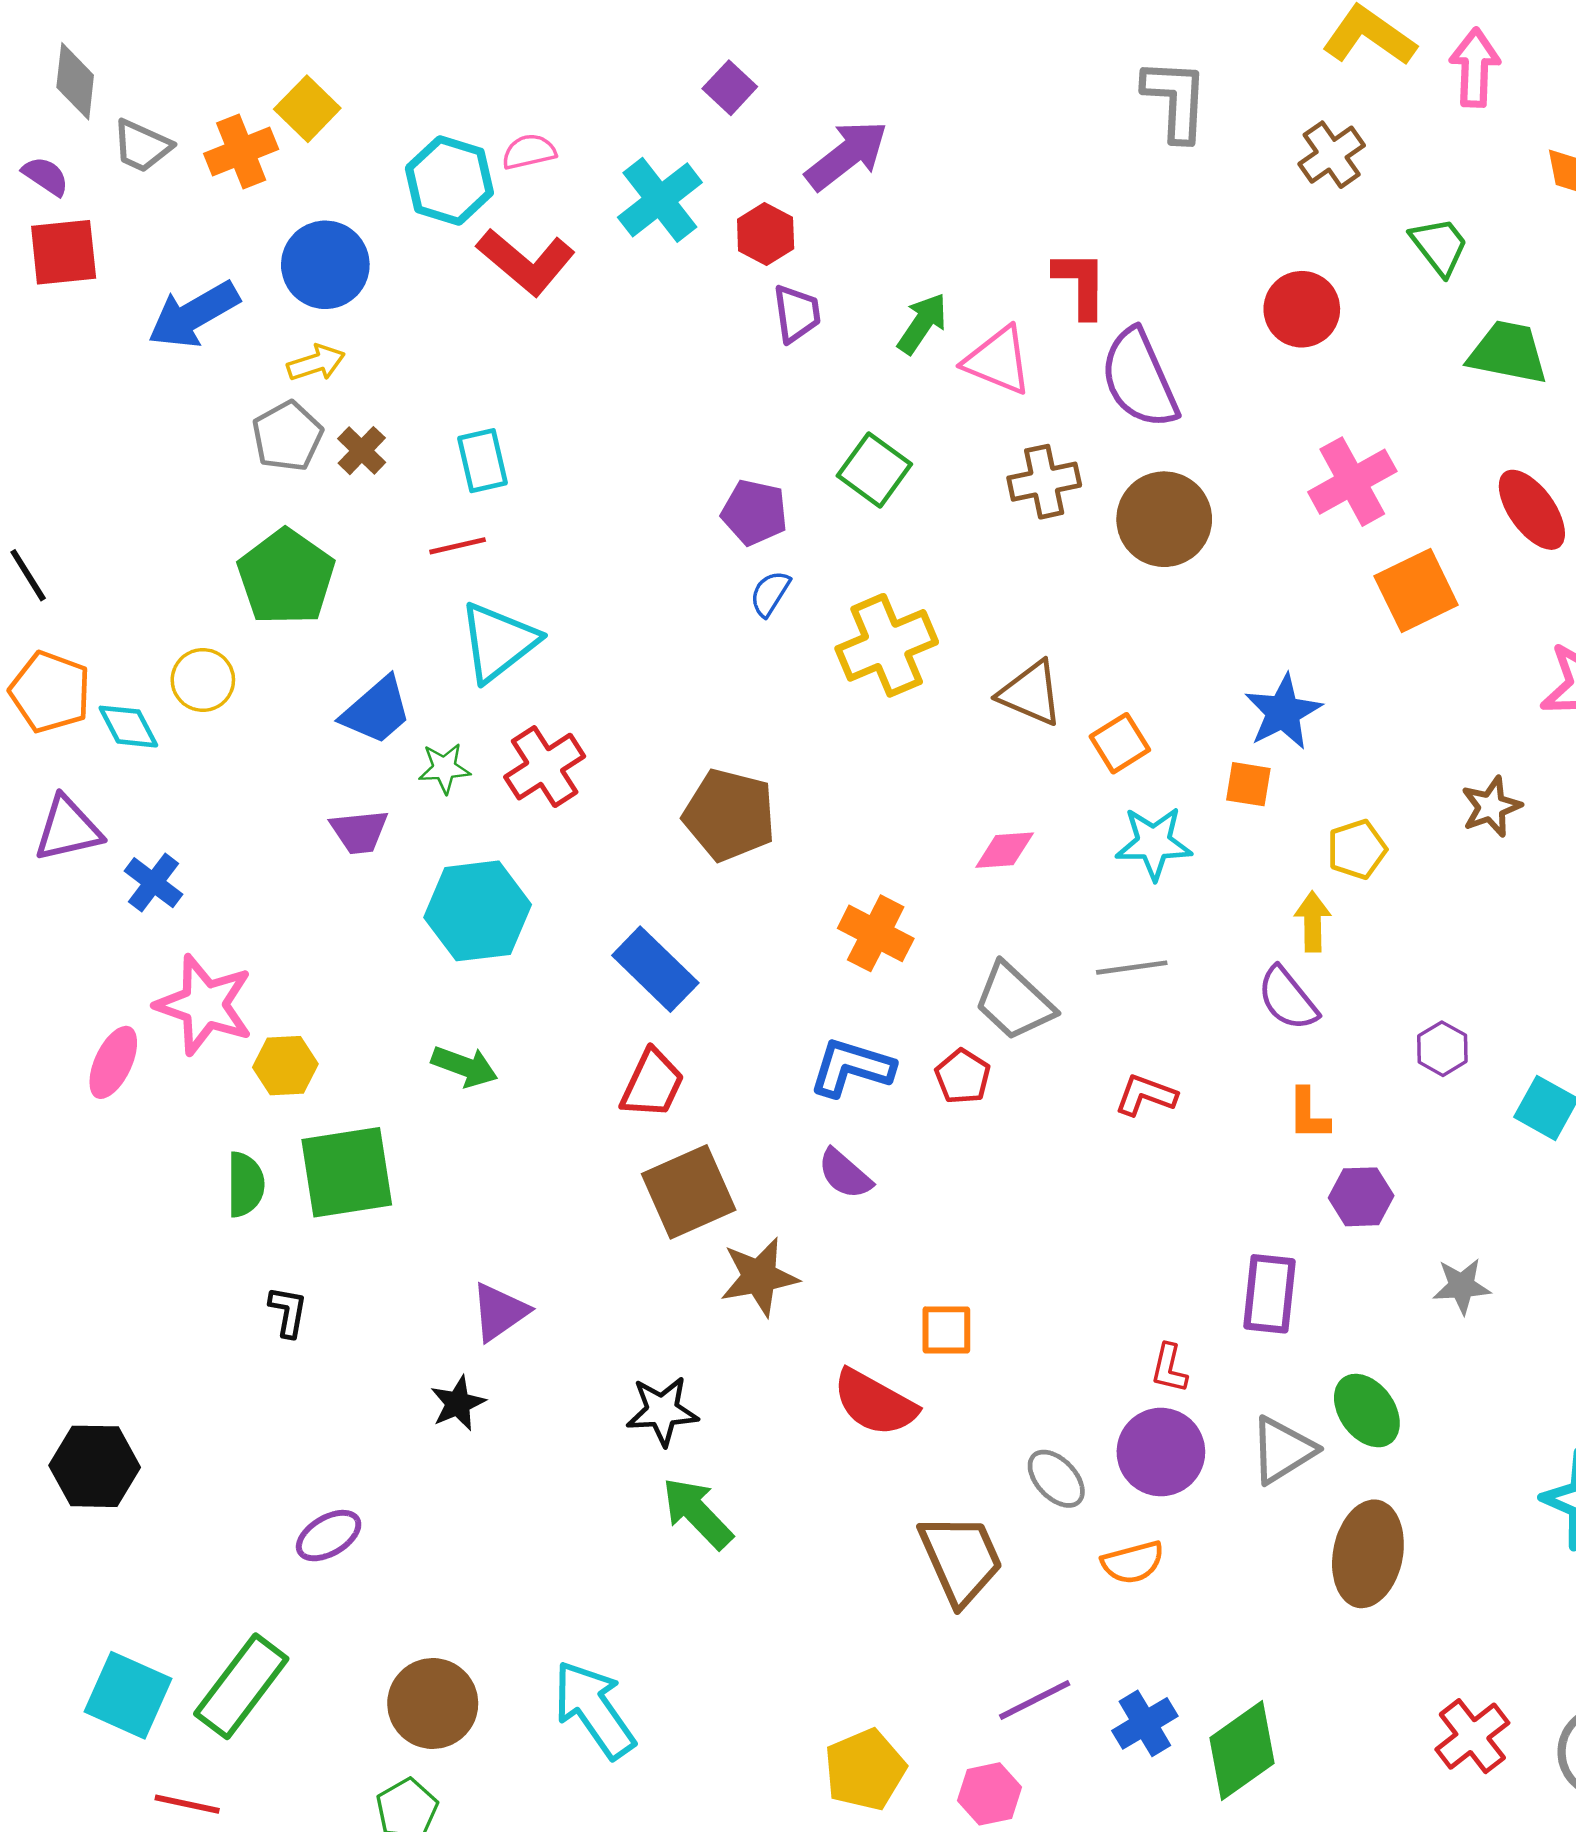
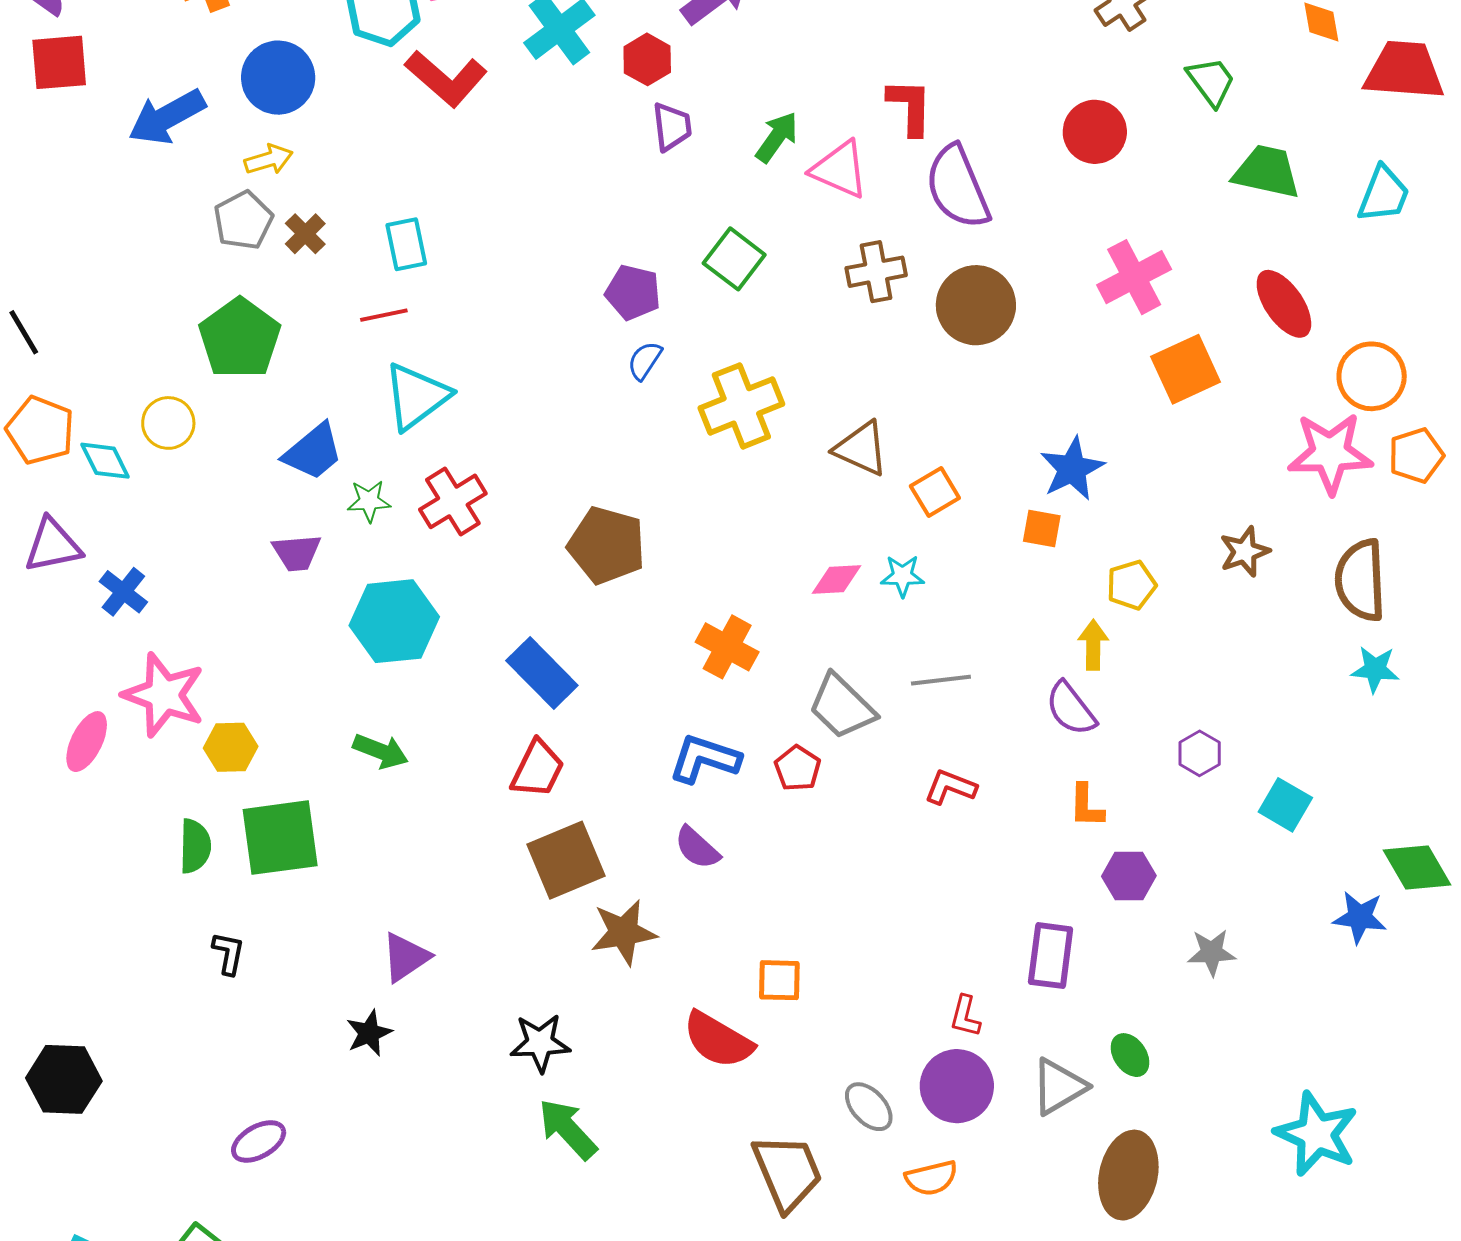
cyan star: (1154, 843) -> (903, 576), moved, size x0.7
green ellipse: (1367, 1411) -> (1130, 1055), size x0.7

